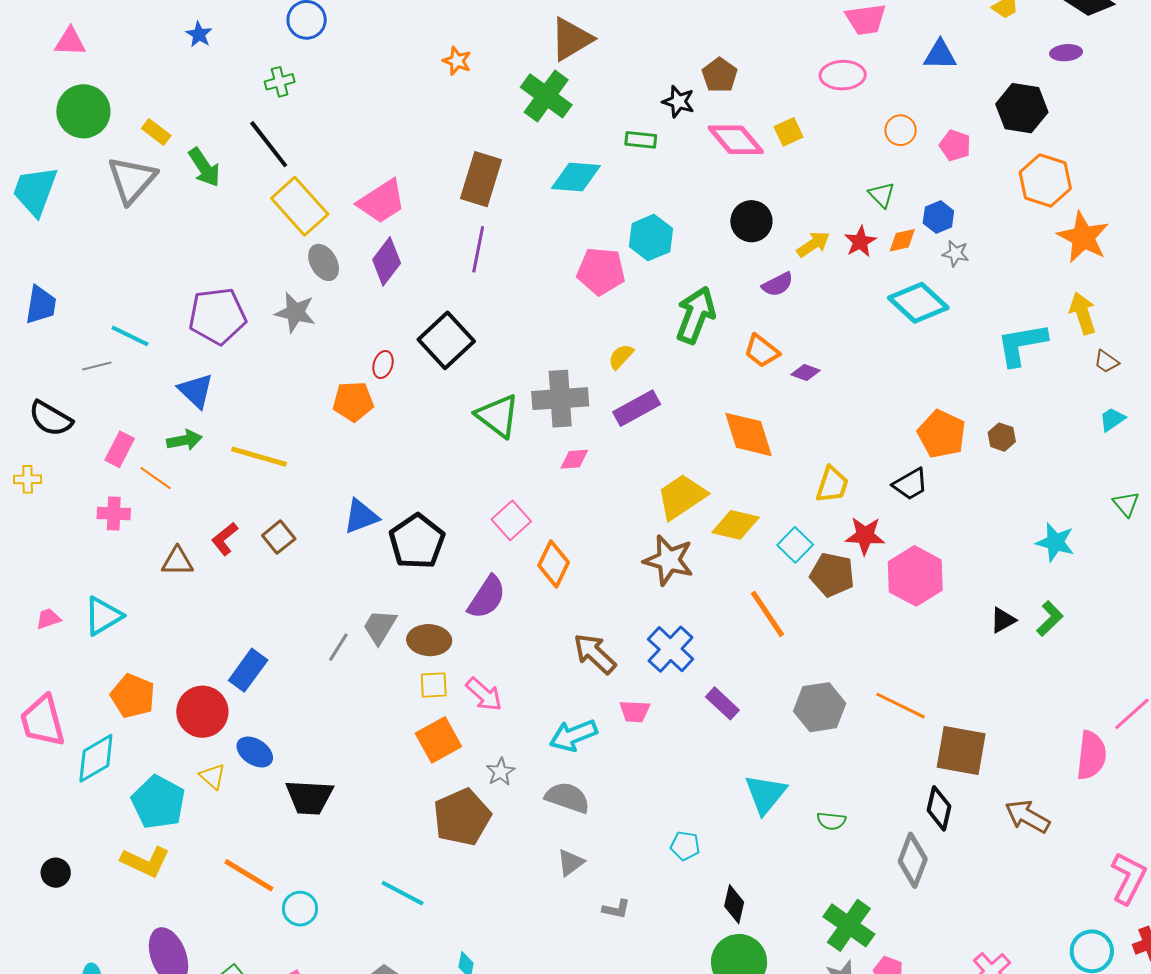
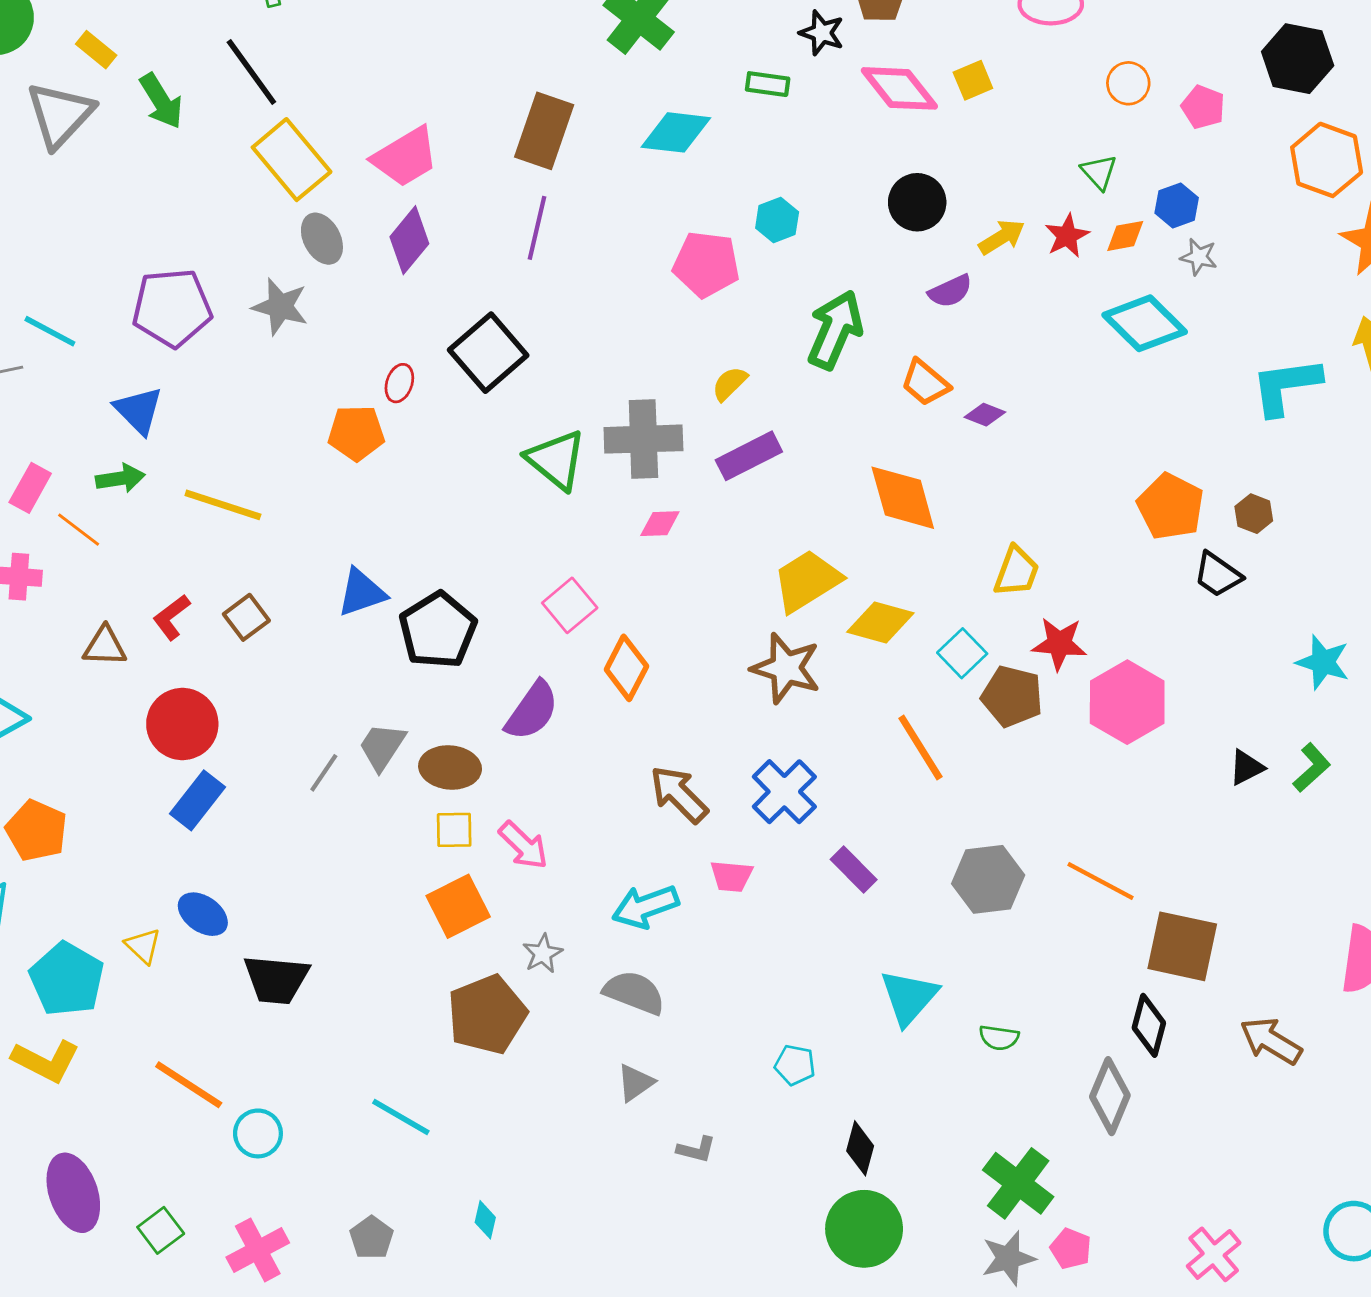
cyan hexagon: (651, 238) -> (777, 220), size x0.7
black trapezoid: (910, 484) -> (1218, 575), moved, turned 63
red circle: (202, 712) -> (182, 724), moved

